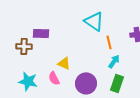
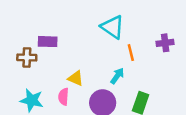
cyan arrow: (114, 61) -> (117, 76), moved
pink semicircle: (54, 78) -> (63, 97), turned 32

